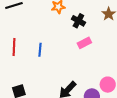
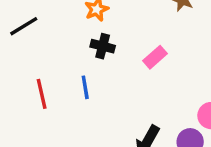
black cross: (78, 21) -> (103, 46), moved

